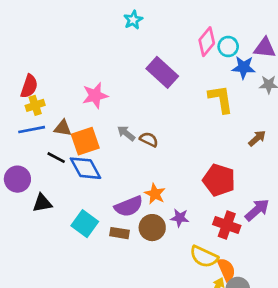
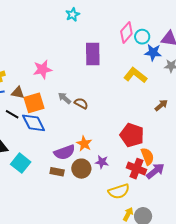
purple rectangle: (162, 72) -> (93, 54), turned 45
yellow L-shape: (221, 99) -> (135, 75), turned -45
purple arrow: (257, 210) -> (155, 171), moved
cyan square: (85, 224) -> (21, 163), moved
yellow semicircle: (204, 257) -> (119, 191), turned -45
orange semicircle: (226, 270) -> (147, 156), moved

